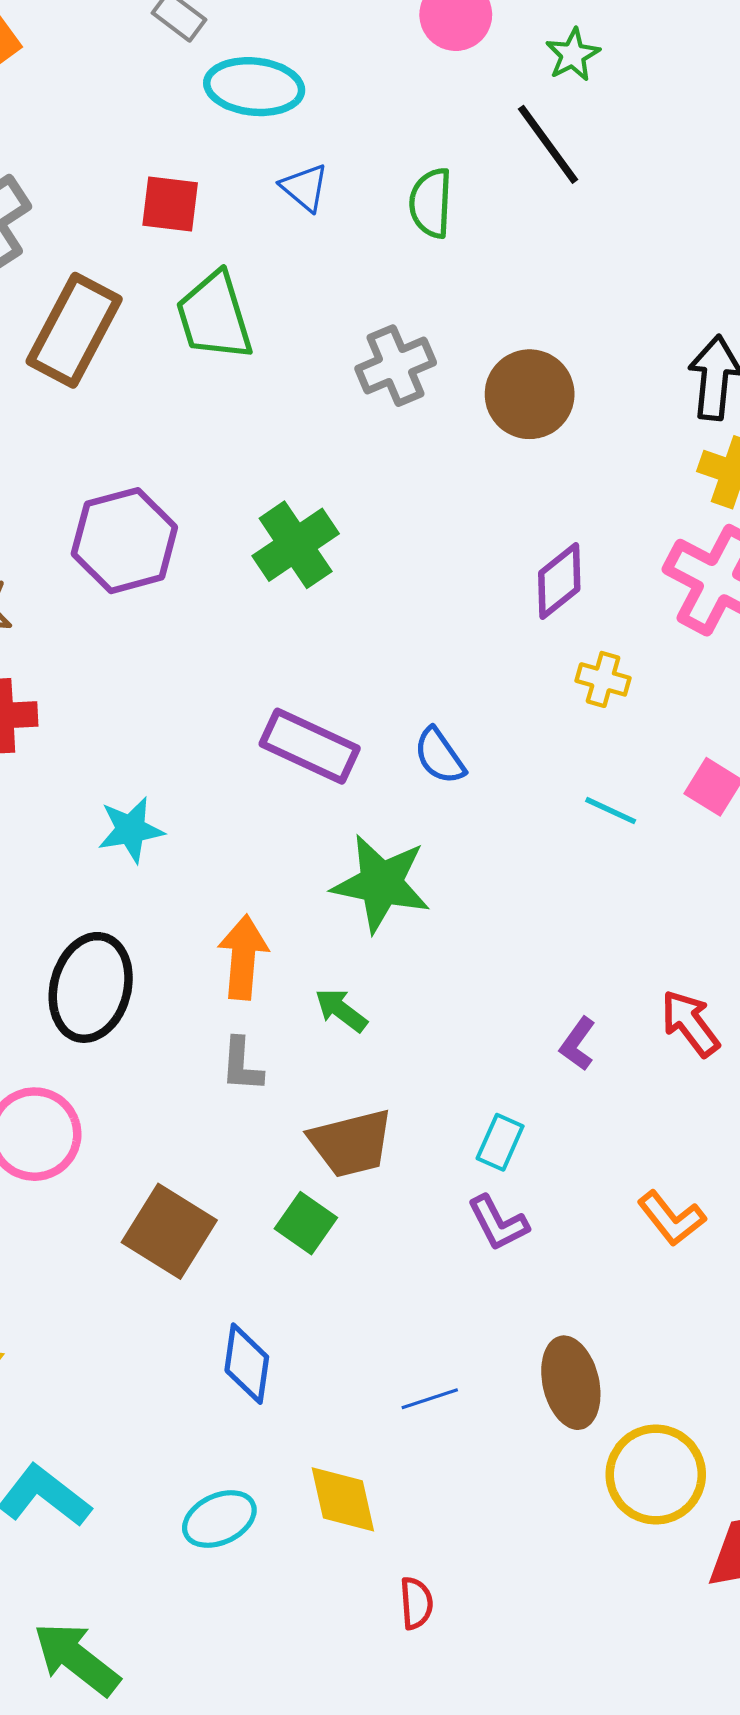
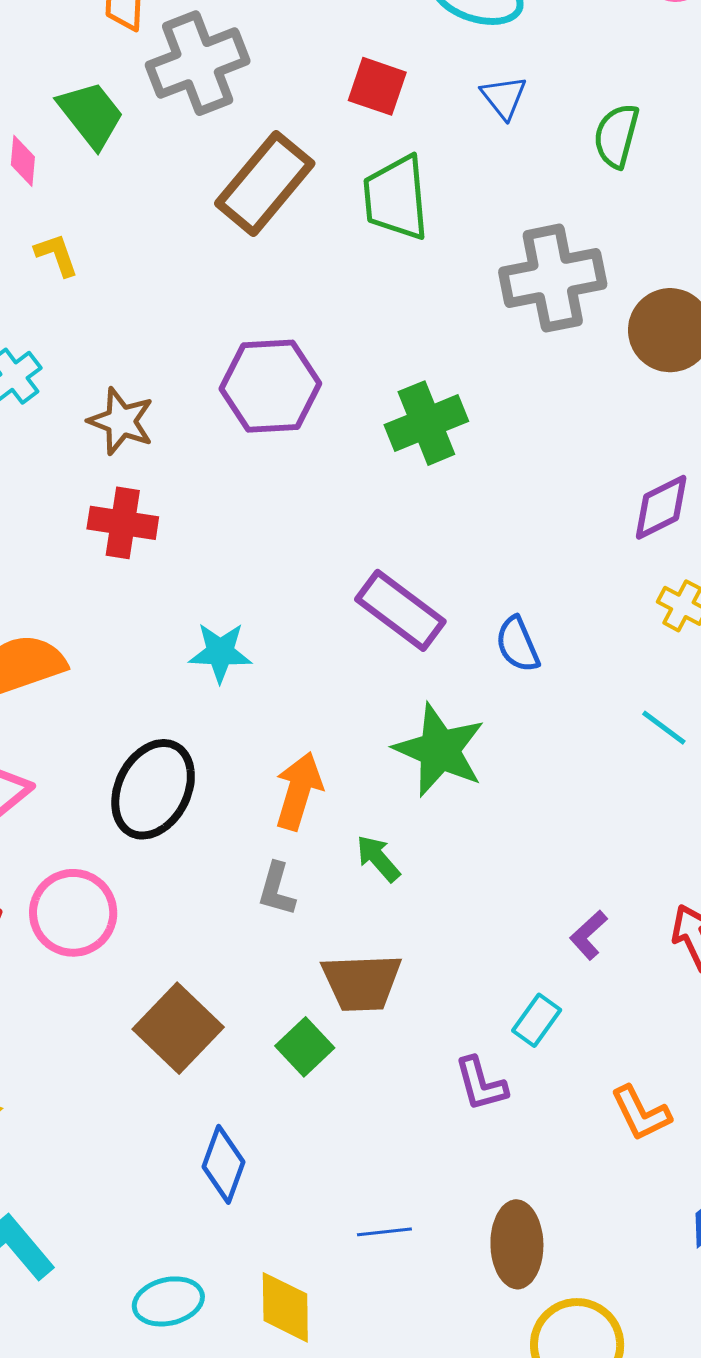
gray cross: (396, 366) -> (553, 278), size x1.4
cyan rectangle: (500, 1142) -> (537, 1020), moved

